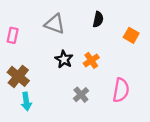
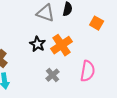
gray triangle: (55, 24) -> (46, 13), moved
orange cross: (91, 60) -> (62, 45), size x1.5

